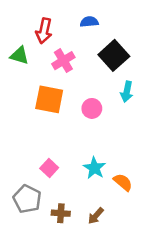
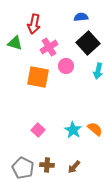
blue semicircle: (89, 22) -> (81, 17), moved
pink circle: (92, 108) -> (66, 66), moved
orange semicircle: (123, 182) -> (95, 129), moved
gray pentagon: (27, 199) -> (23, 168), moved

